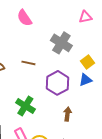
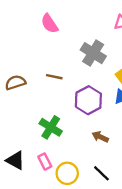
brown arrow: (67, 114) -> (100, 137), turned -72

